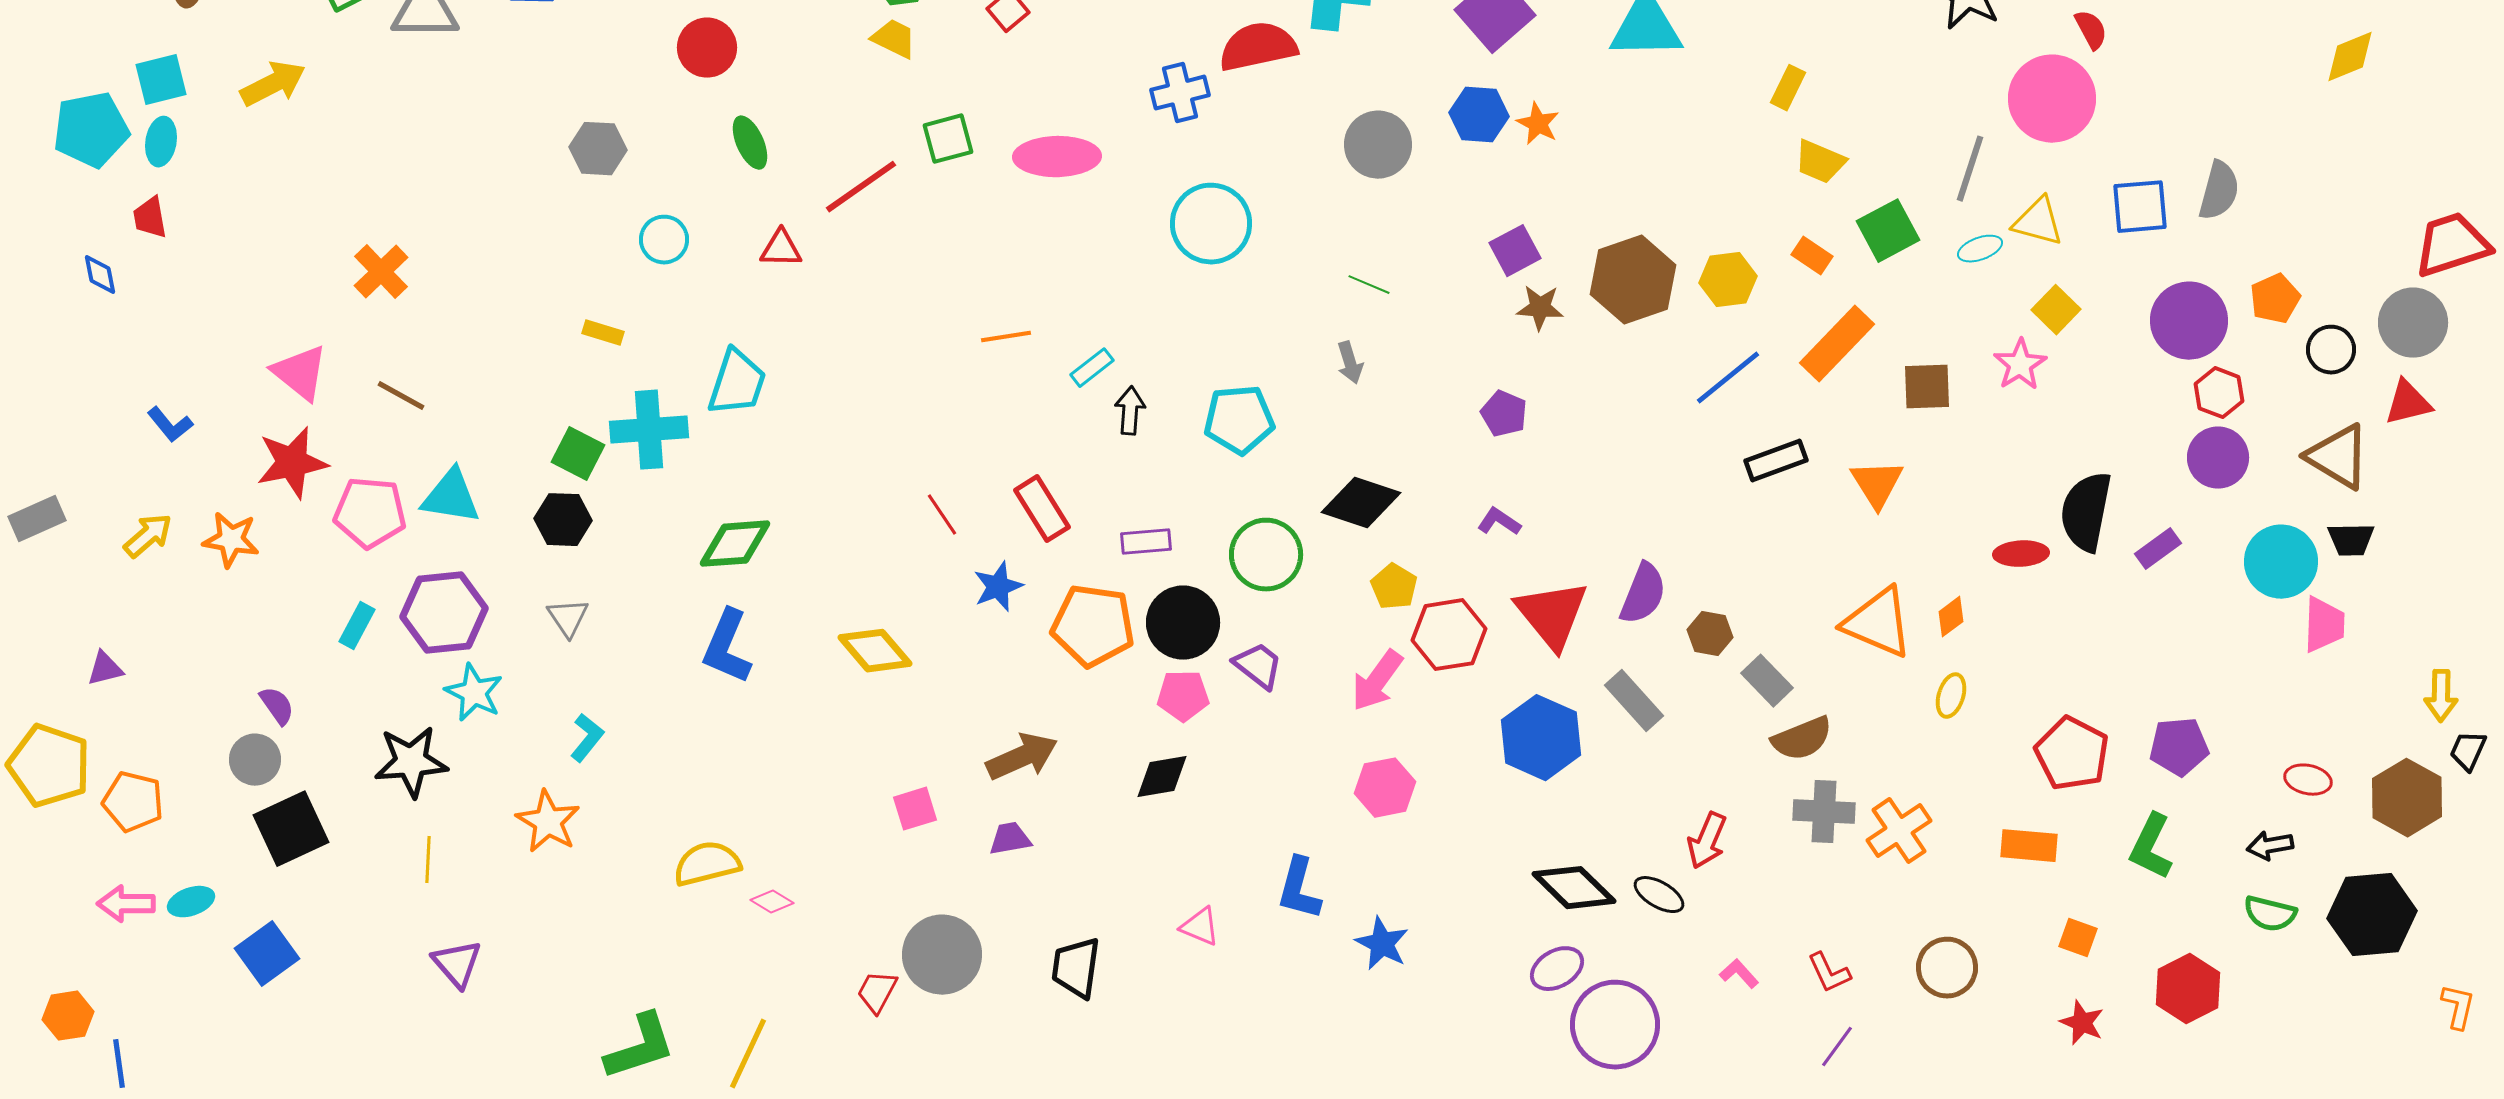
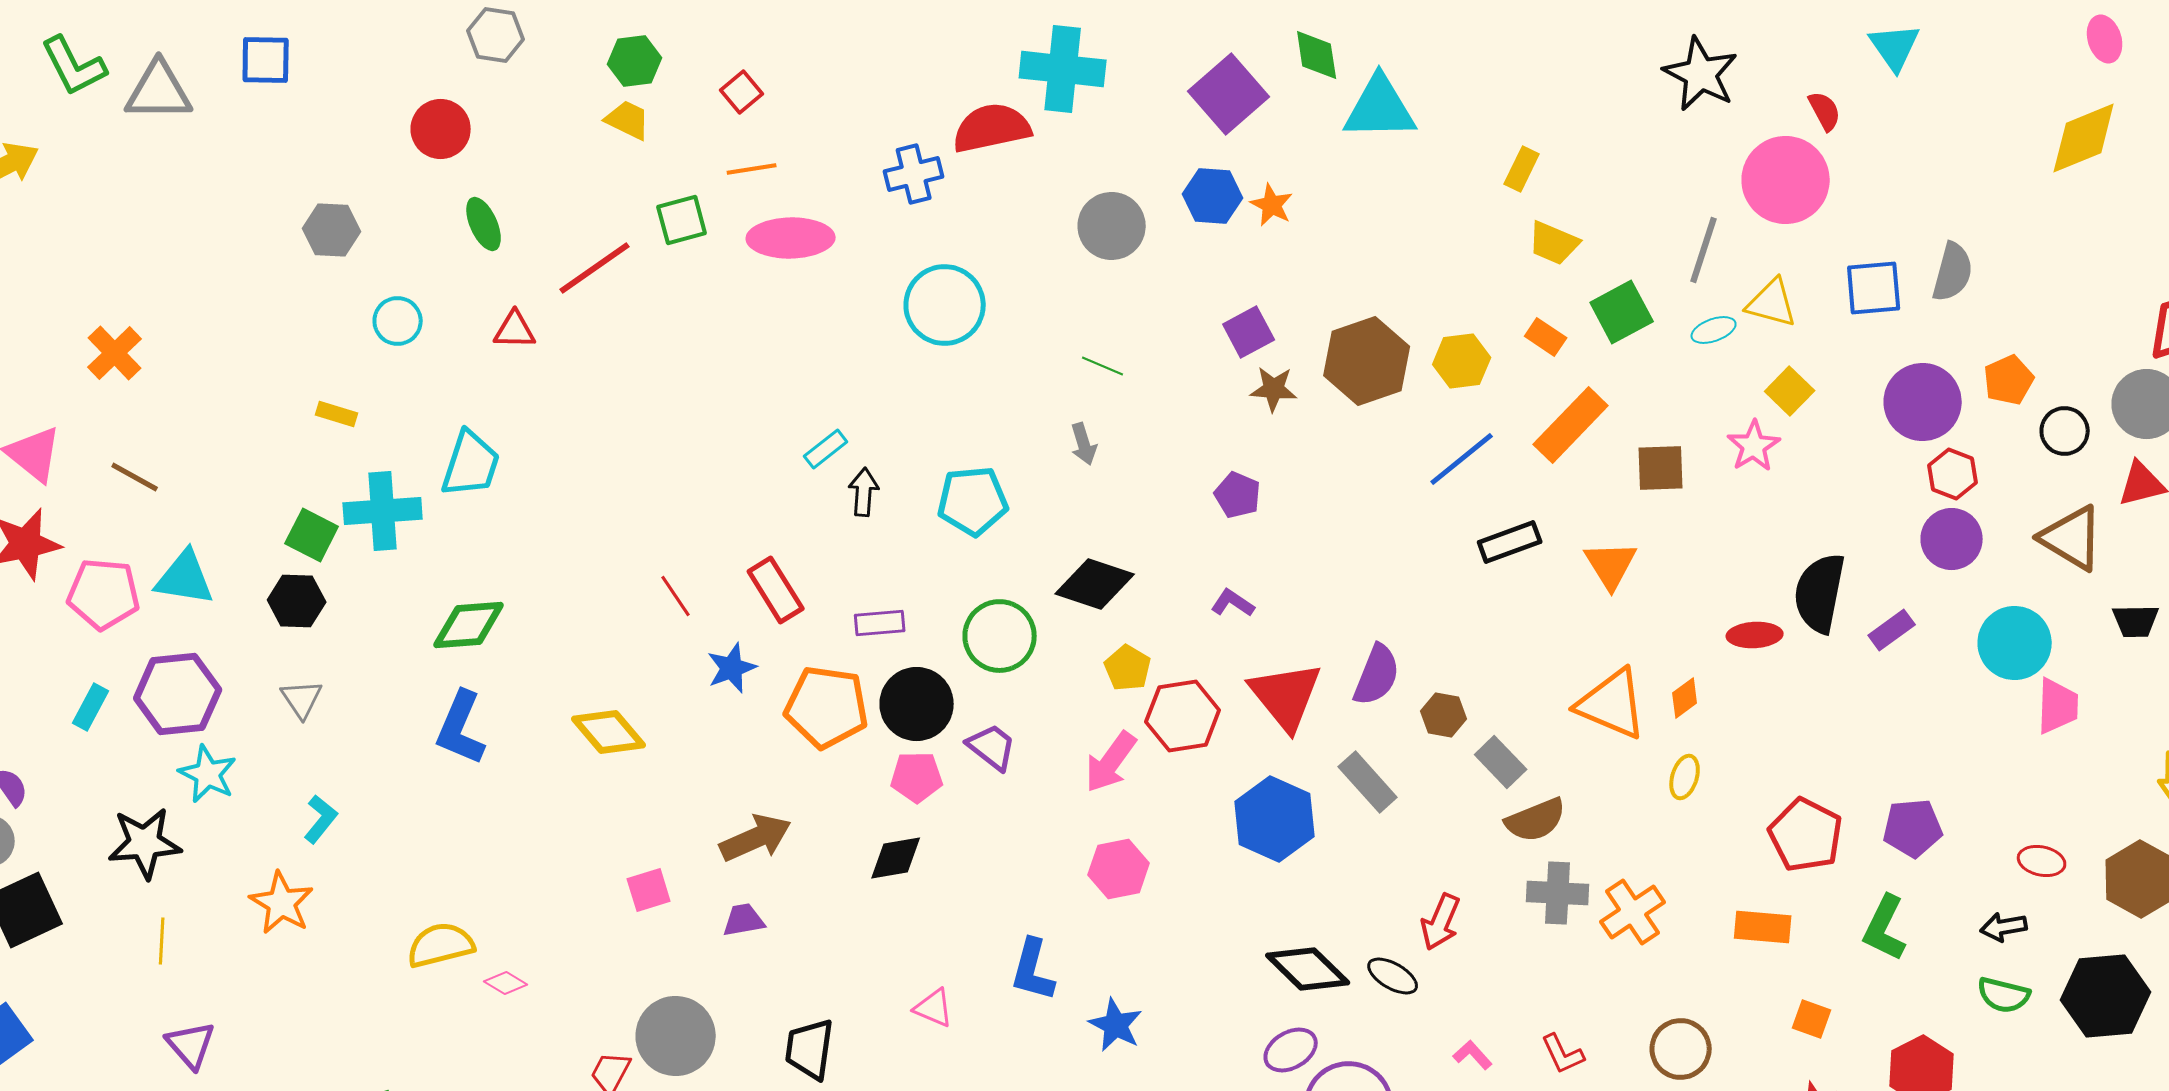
yellow diamond: (2350, 57) -> (2084, 138), size x1.4
orange line: (1006, 337) -> (752, 169), moved
black trapezoid: (2351, 540) -> (2136, 621), moved

